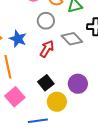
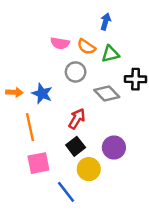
red arrow: (47, 49) -> (77, 119), moved
pink square: (15, 97) -> (38, 163), turned 30
blue line: (38, 121) -> (66, 192), turned 60

